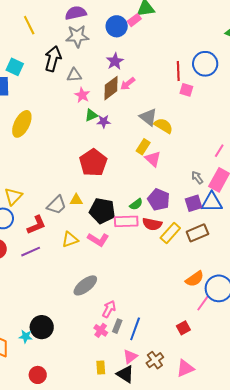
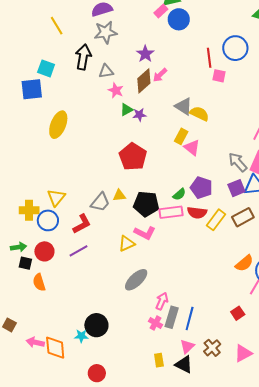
blue circle: (117, 26) -> (179, 19), moved
gray arrow: (197, 178) -> (238, 162), size x1.5
yellow triangle: (70, 240) -> (127, 244), moved
gray rectangle: (117, 326) -> (172, 317), size x1.5

